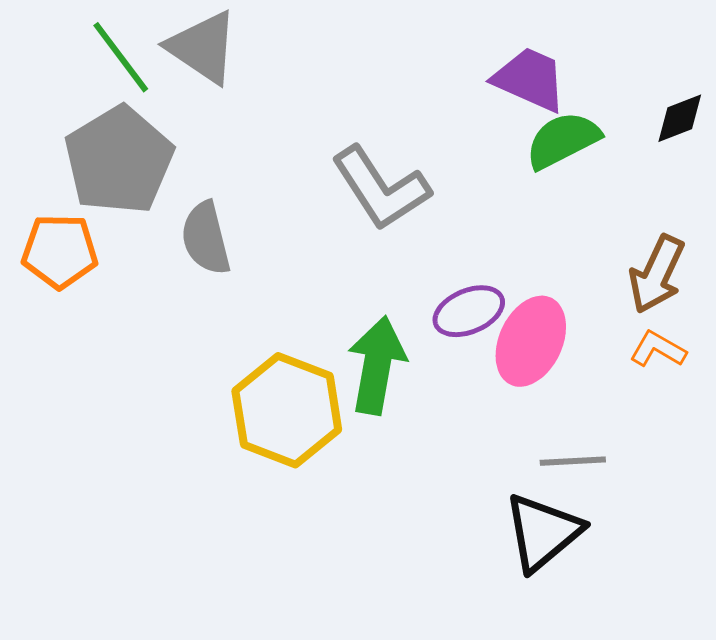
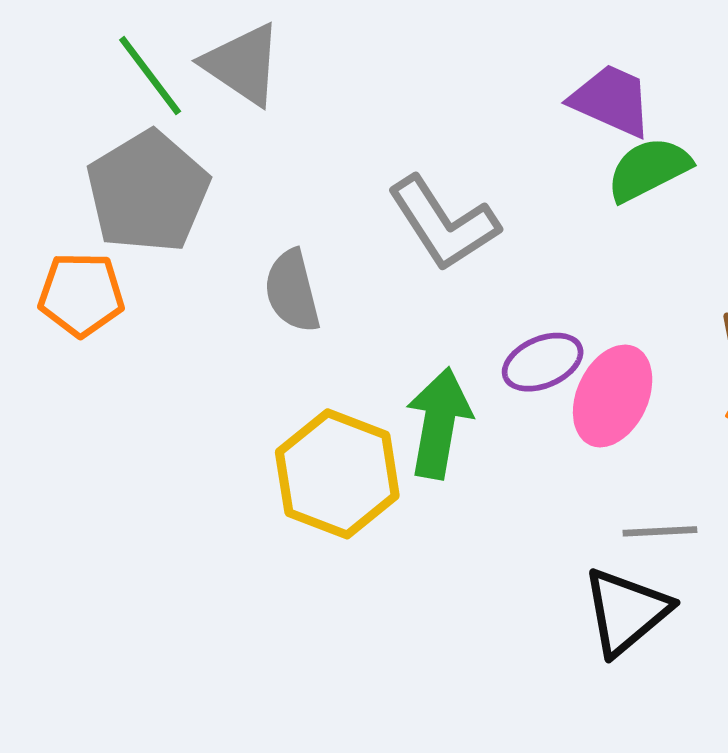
gray semicircle: (206, 238) -> (292, 291), moved

